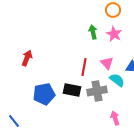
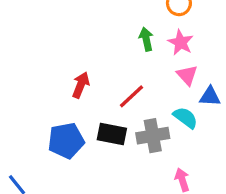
red arrow: (27, 58) -> (81, 85), moved
pink triangle: (107, 63) -> (187, 75), moved
red line: (84, 67) -> (131, 96), turned 36

